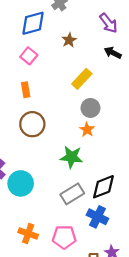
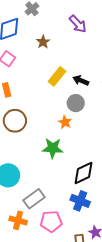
black arrow: (113, 53) -> (81, 80), moved
gray circle: (90, 108) -> (76, 103), moved
gray rectangle: (72, 194) -> (34, 199), moved

